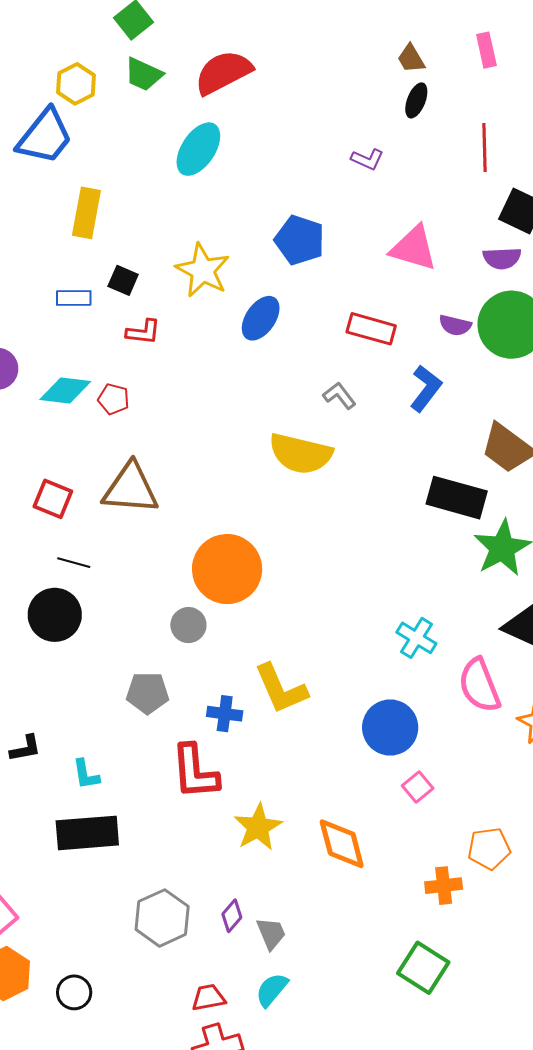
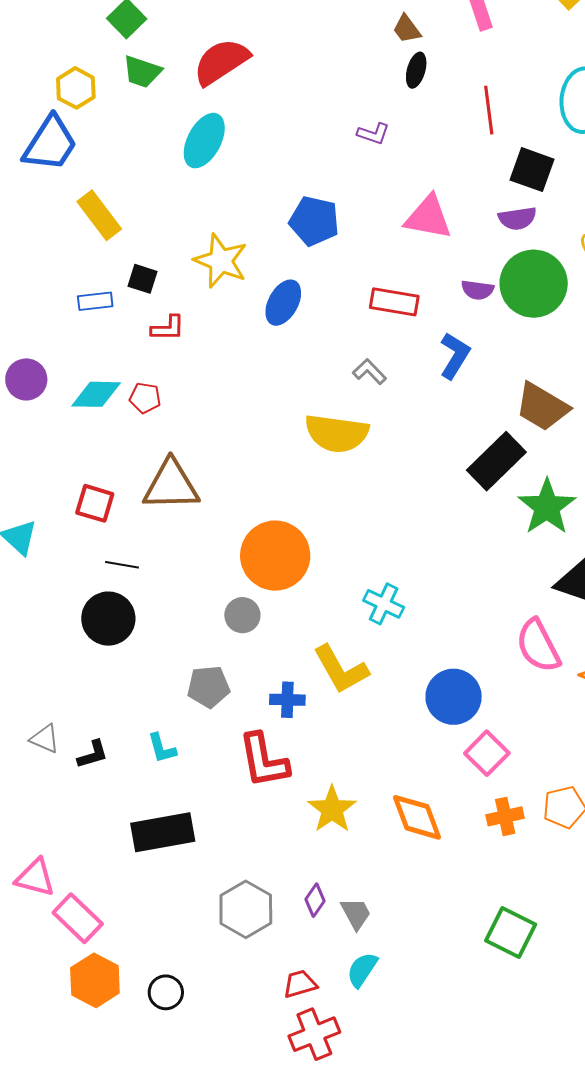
yellow rectangle: (86, 213) -> (99, 215), turned -42
black rectangle: (457, 498) -> (496, 461), turned -54
cyan cross: (416, 638) -> (384, 604), moved
cyan L-shape: (86, 774) -> (162, 748), moved
pink square: (418, 787) -> (487, 753), size x1.4
orange cross: (444, 886) -> (505, 816), moved

